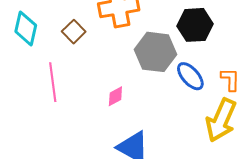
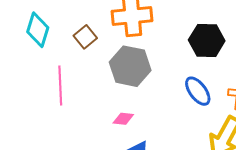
gray hexagon: (156, 52) -> (130, 66), moved
pink diamond: (115, 96) -> (123, 119), moved, turned 30

